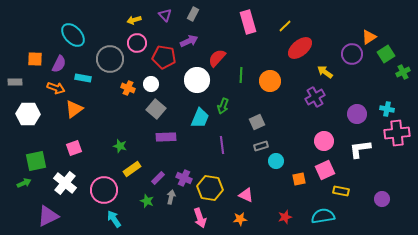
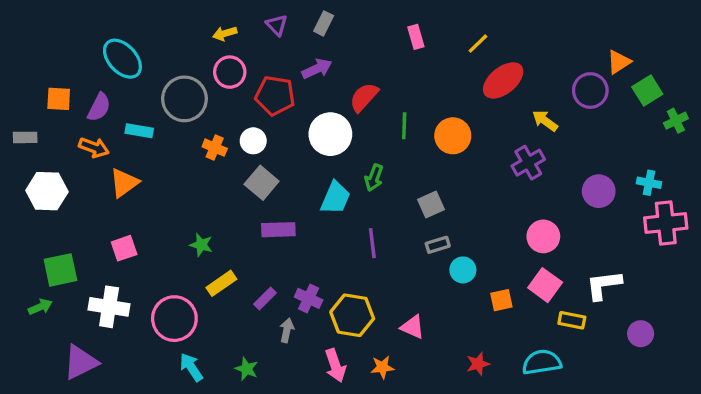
pink rectangle: (248, 22) -> (416, 37), size x0.6
white L-shape: (360, 149) -> (604, 285), moved
pink square: (325, 170) -> (545, 285), turned -30
white cross: (65, 183) -> (109, 307), turned -30
green star: (147, 201) -> (247, 369), moved
orange star: (240, 219) -> (382, 367), moved

